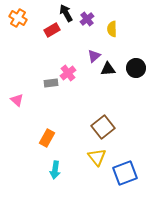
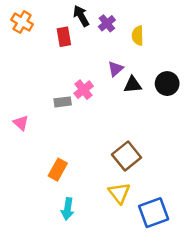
red rectangle: (52, 30) -> (64, 37), turned -70

